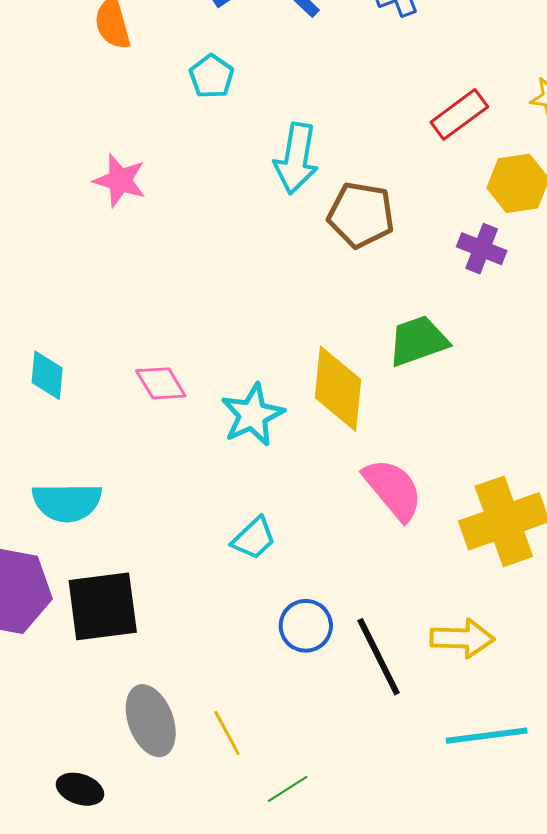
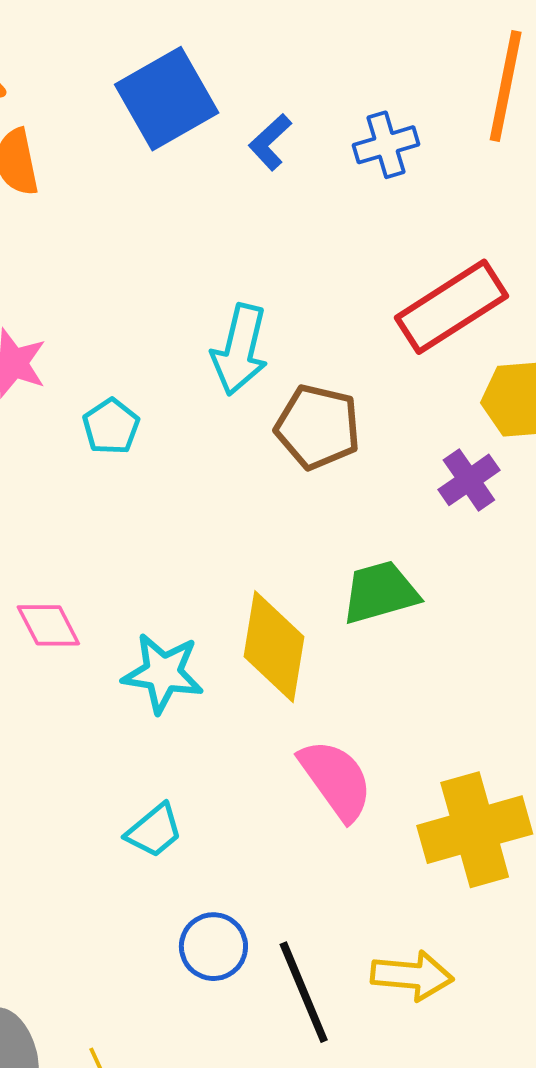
cyan pentagon: (212, 76) -> (111, 426), moved
red rectangle: (459, 114) -> (452, 307), size x1.5
purple cross: (482, 249) -> (469, 480), turned 30
cyan star: (253, 415) -> (163, 673), turned 30

